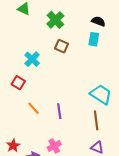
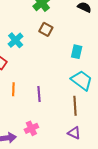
cyan rectangle: (94, 39) -> (77, 52), moved
orange line: (33, 108) -> (13, 89), turned 40

